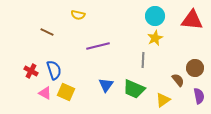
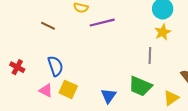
purple line: (98, 46) -> (102, 23), moved
red cross: (31, 71) -> (17, 67), moved
blue triangle: (106, 85) -> (109, 96), moved

